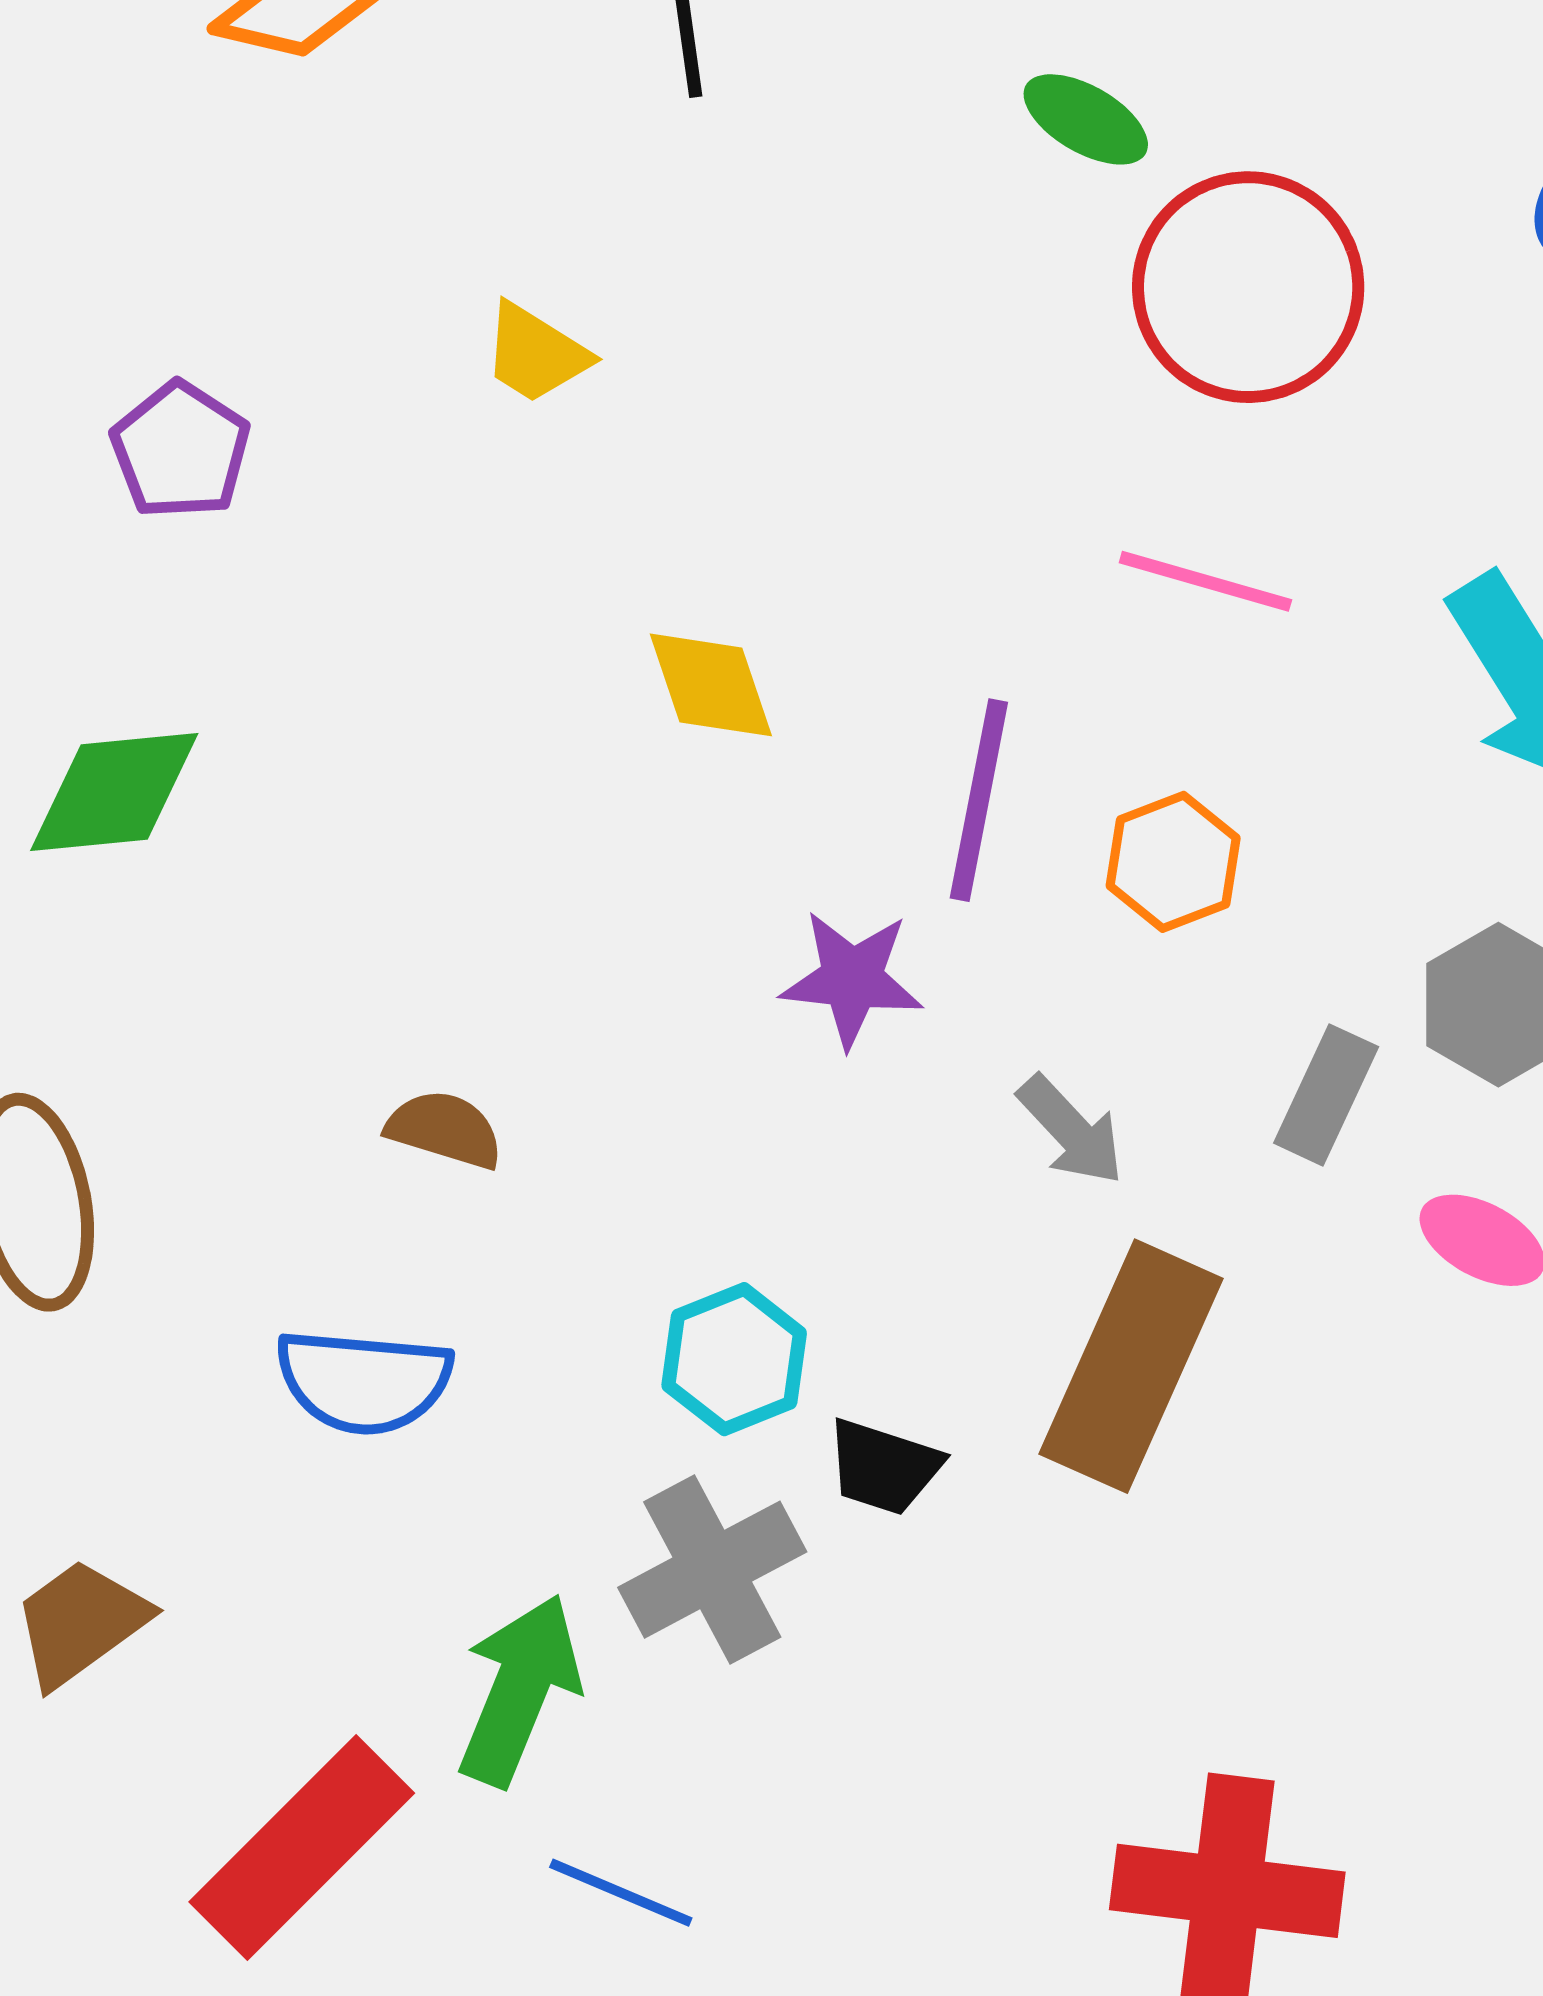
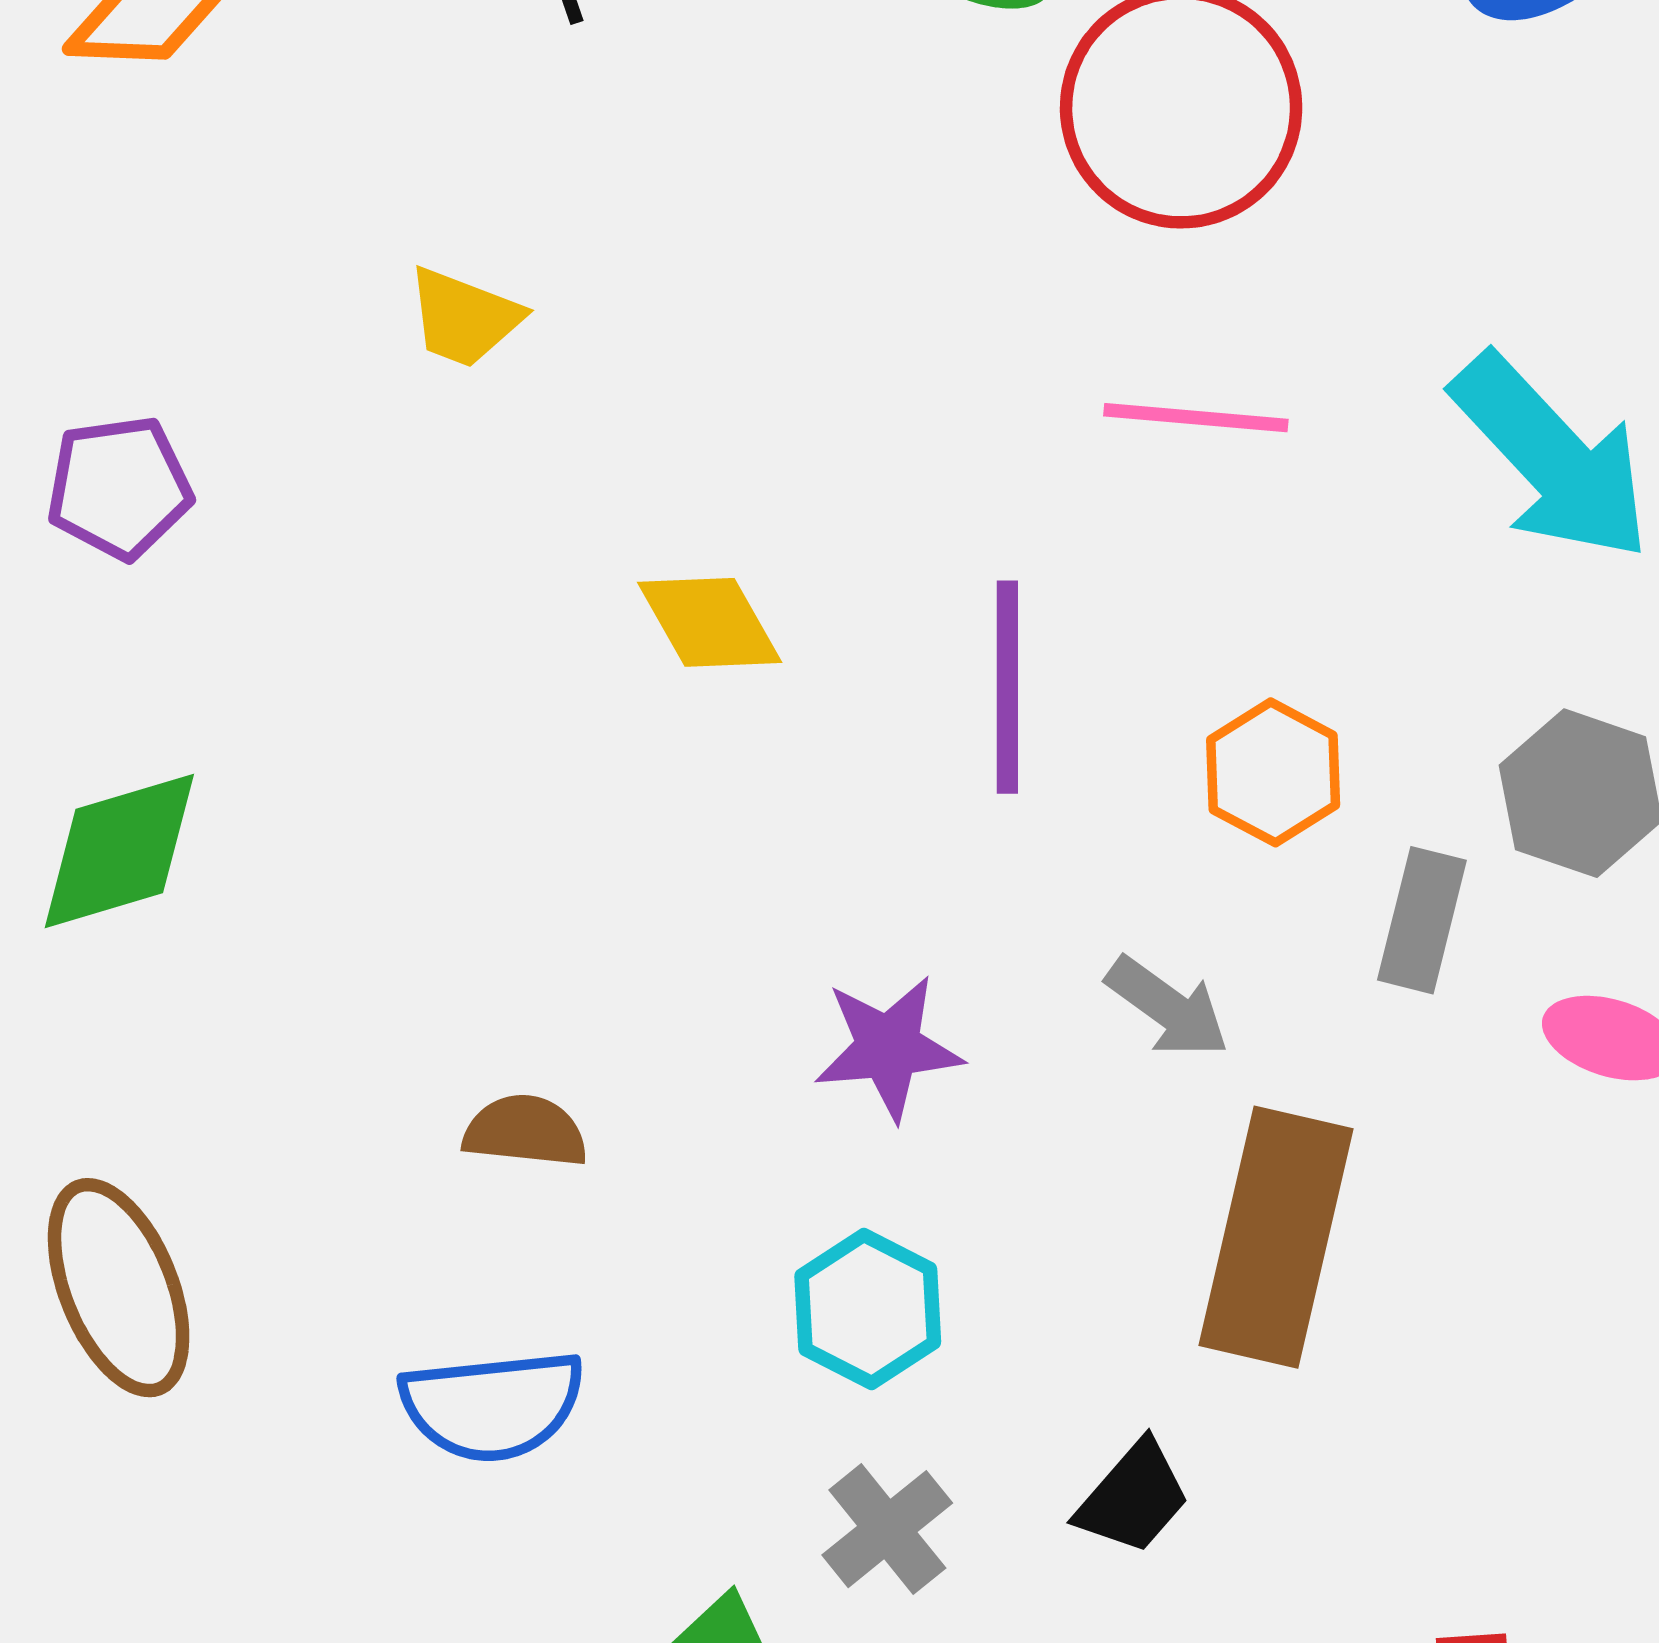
purple pentagon: (181, 450) -> (119, 488), turned -30
orange hexagon: (1173, 862) -> (1273, 772), moved
purple star: (852, 979) -> (888, 1048), moved
black trapezoid: (884, 1467) -> (1133, 1498), moved, turned -56
gray cross: (712, 1570) -> (887, 1529), size x0.7

